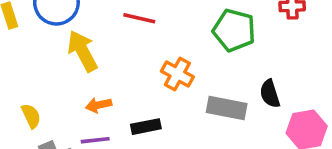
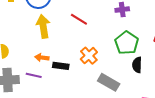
black semicircle: (270, 94) -> (137, 65), moved
black rectangle: (146, 127) -> (61, 66), moved

